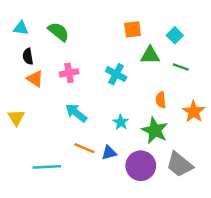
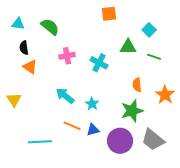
orange square: (133, 29) -> (109, 14), moved
pink cross: (69, 73) -> (67, 56), moved
cyan star: (121, 122) -> (92, 104), moved
green star: (155, 130) -> (132, 111), turned 30

